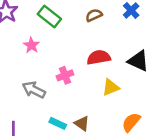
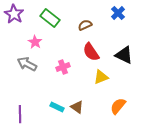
brown semicircle: (94, 15) -> (85, 25), moved
red semicircle: (99, 57) -> (91, 52), turned -114
gray arrow: (34, 90) -> (27, 64), moved

